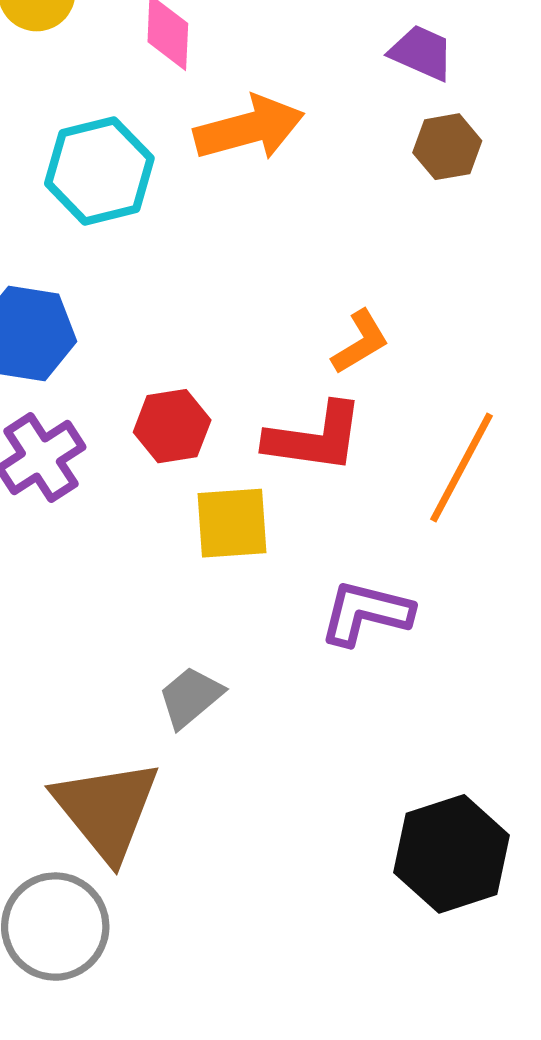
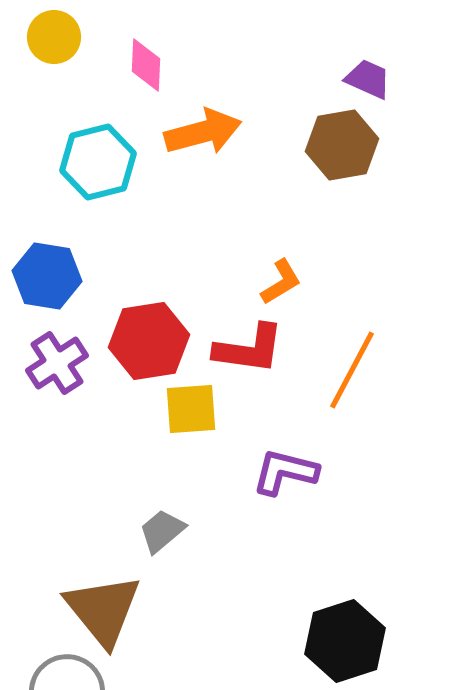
purple trapezoid: (422, 53) -> (368, 79), moved
brown hexagon: (447, 147) -> (342, 145), size x1.5
red hexagon: (172, 426) -> (149, 341), size x1.5

